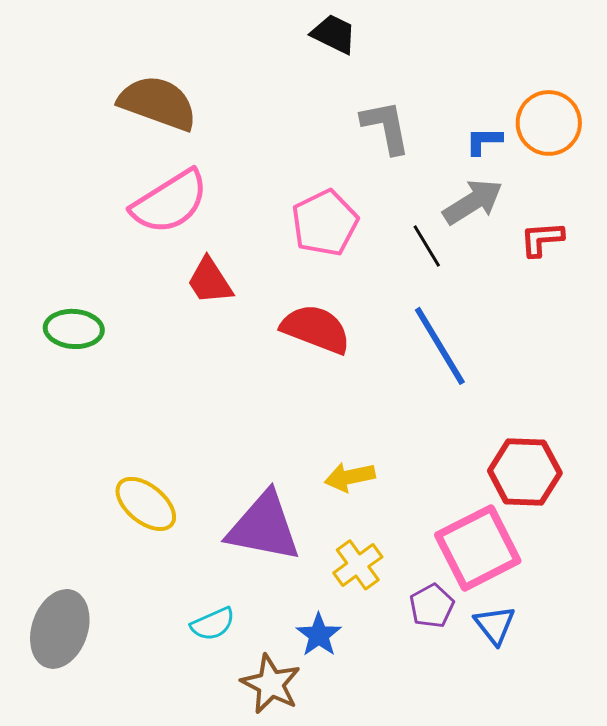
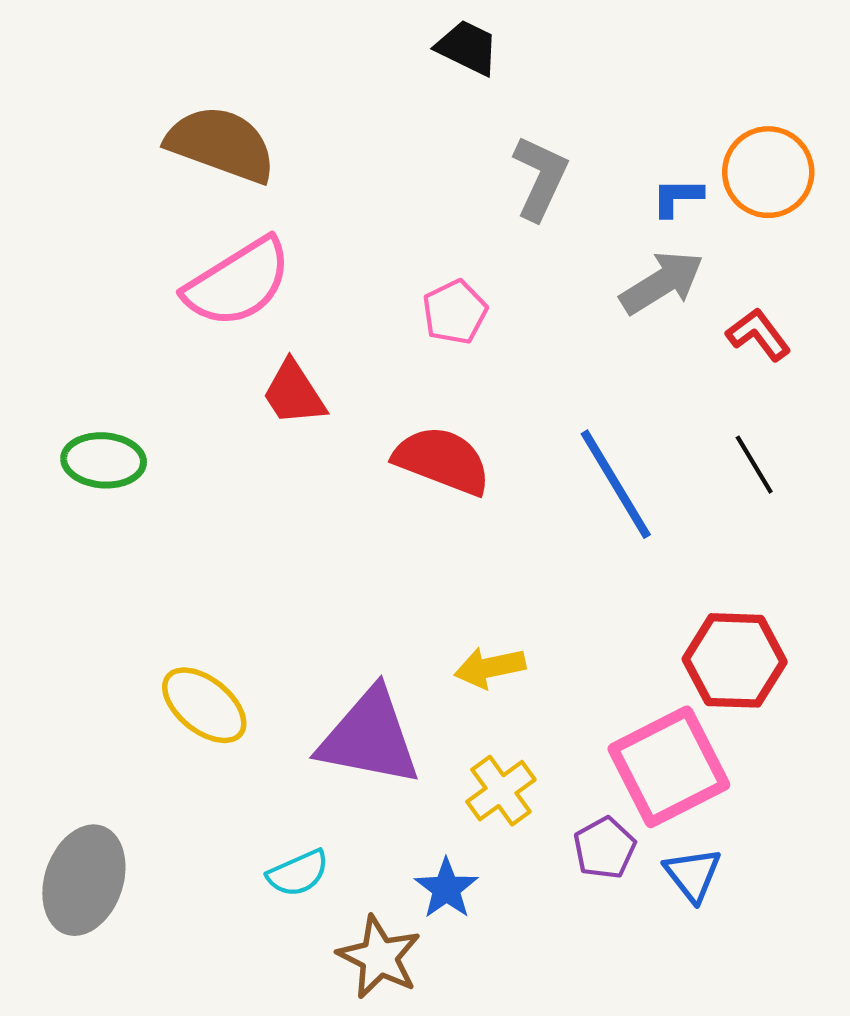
gray L-shape: (386, 127) -> (540, 178), turned 36
pink pentagon: (325, 223) -> (455, 312), size x0.7
red L-shape: (542, 239) -> (758, 334), turned 57
black line: (427, 246) -> (754, 465), moved

